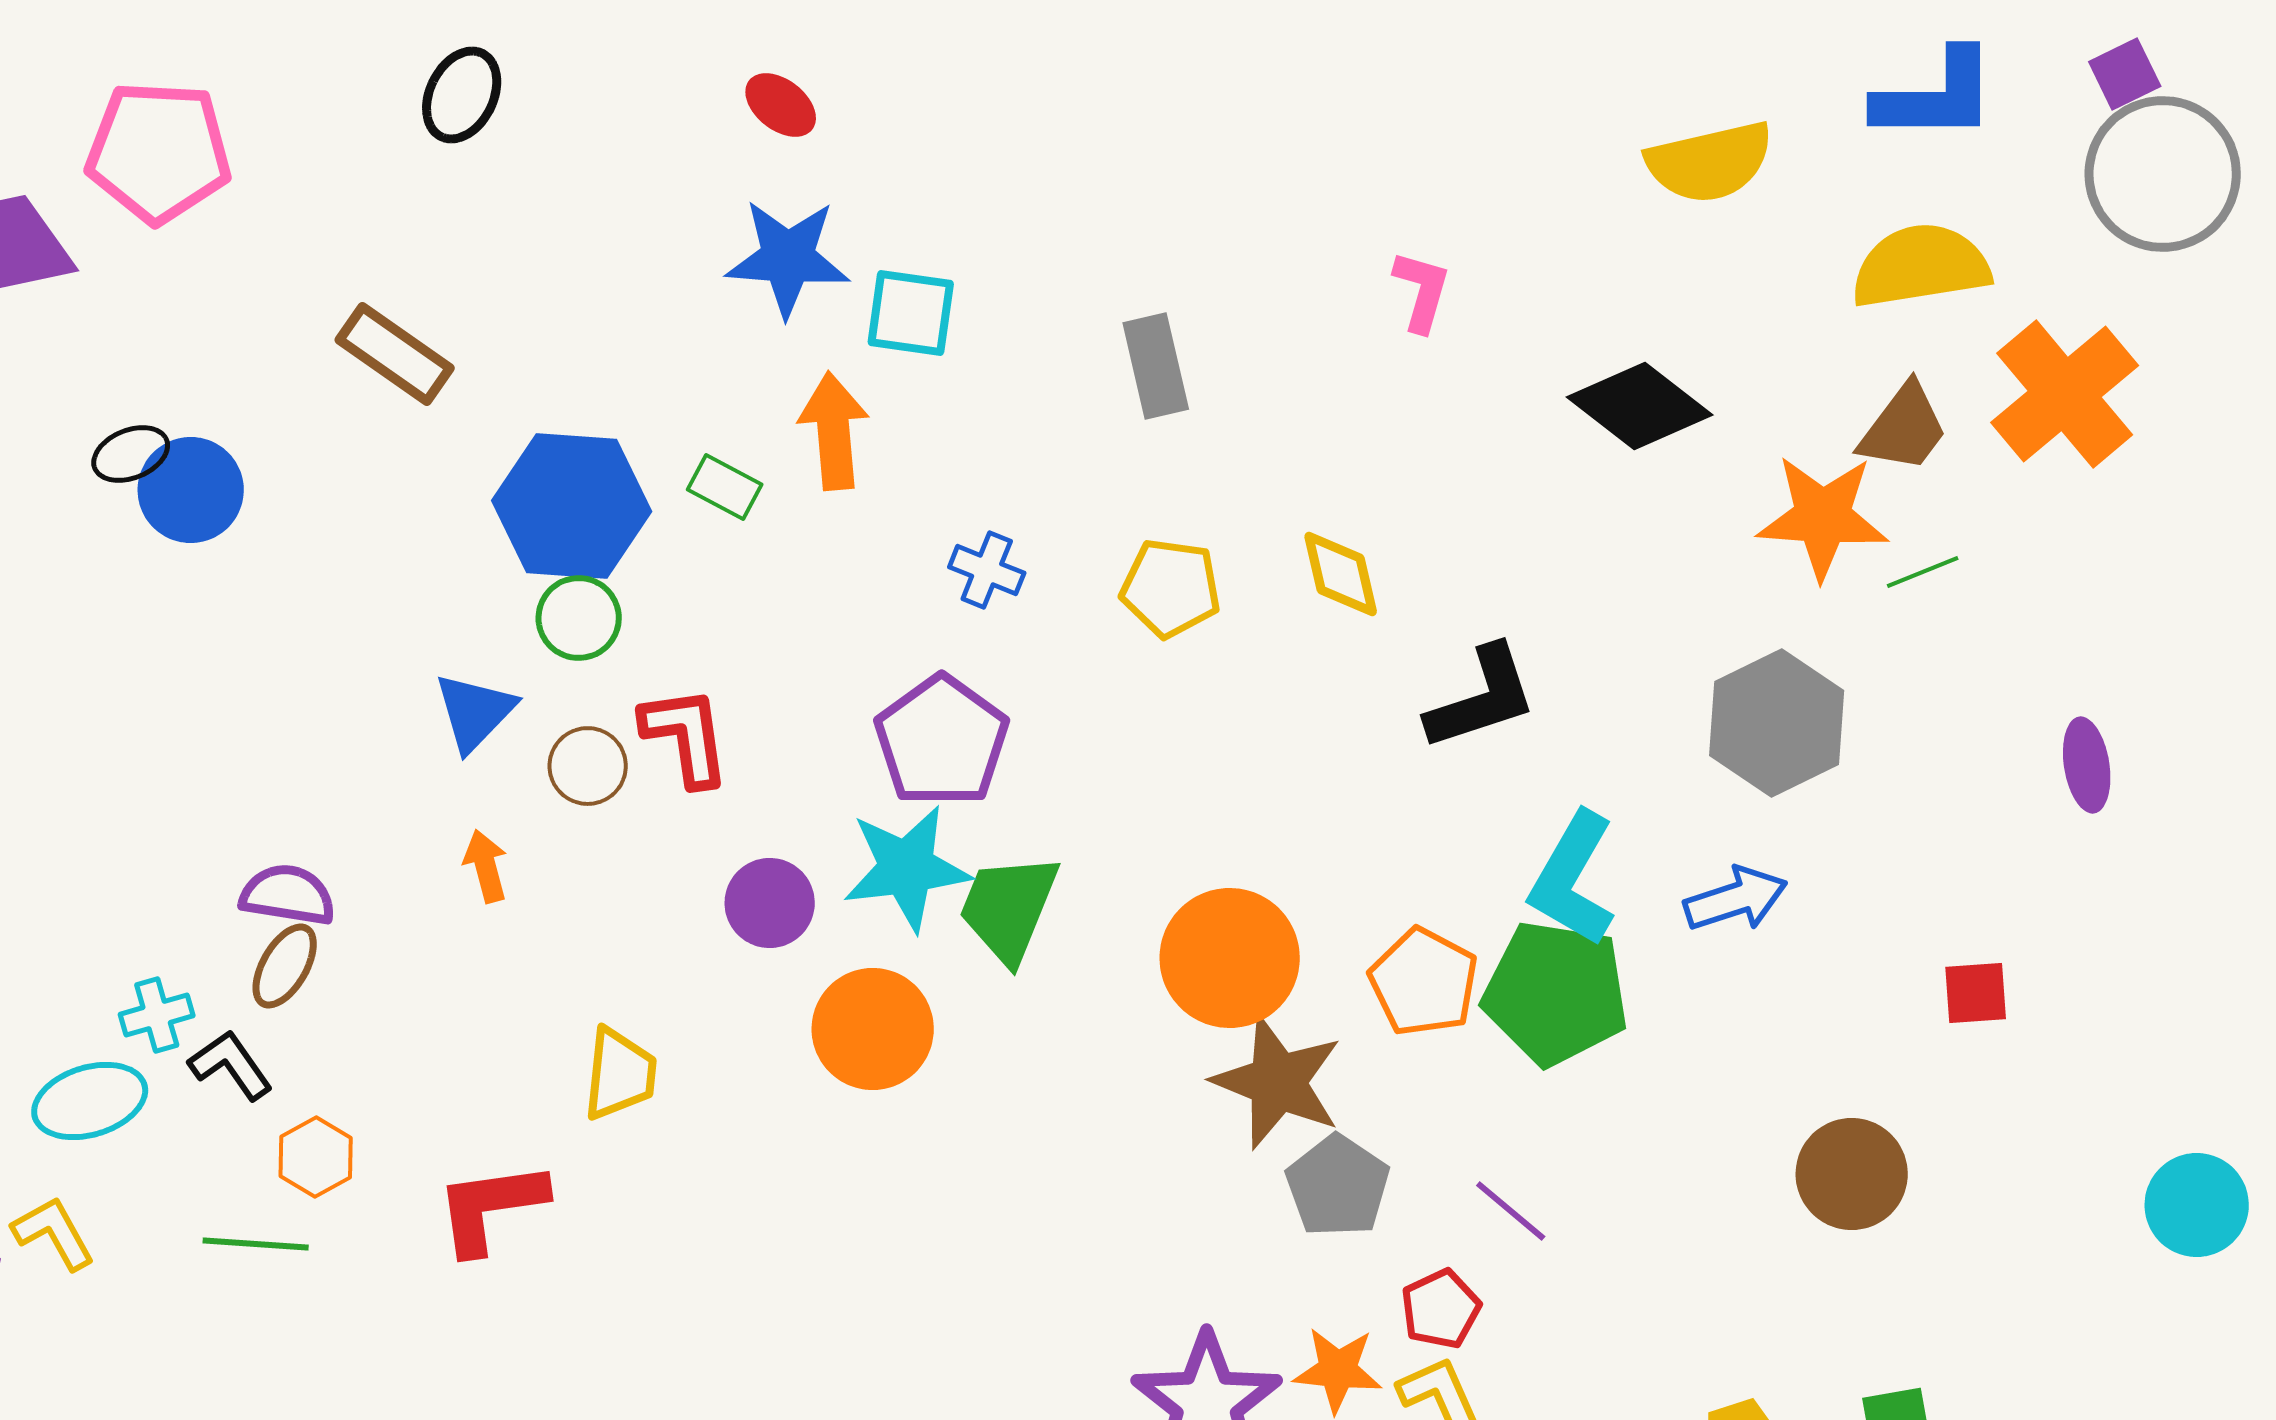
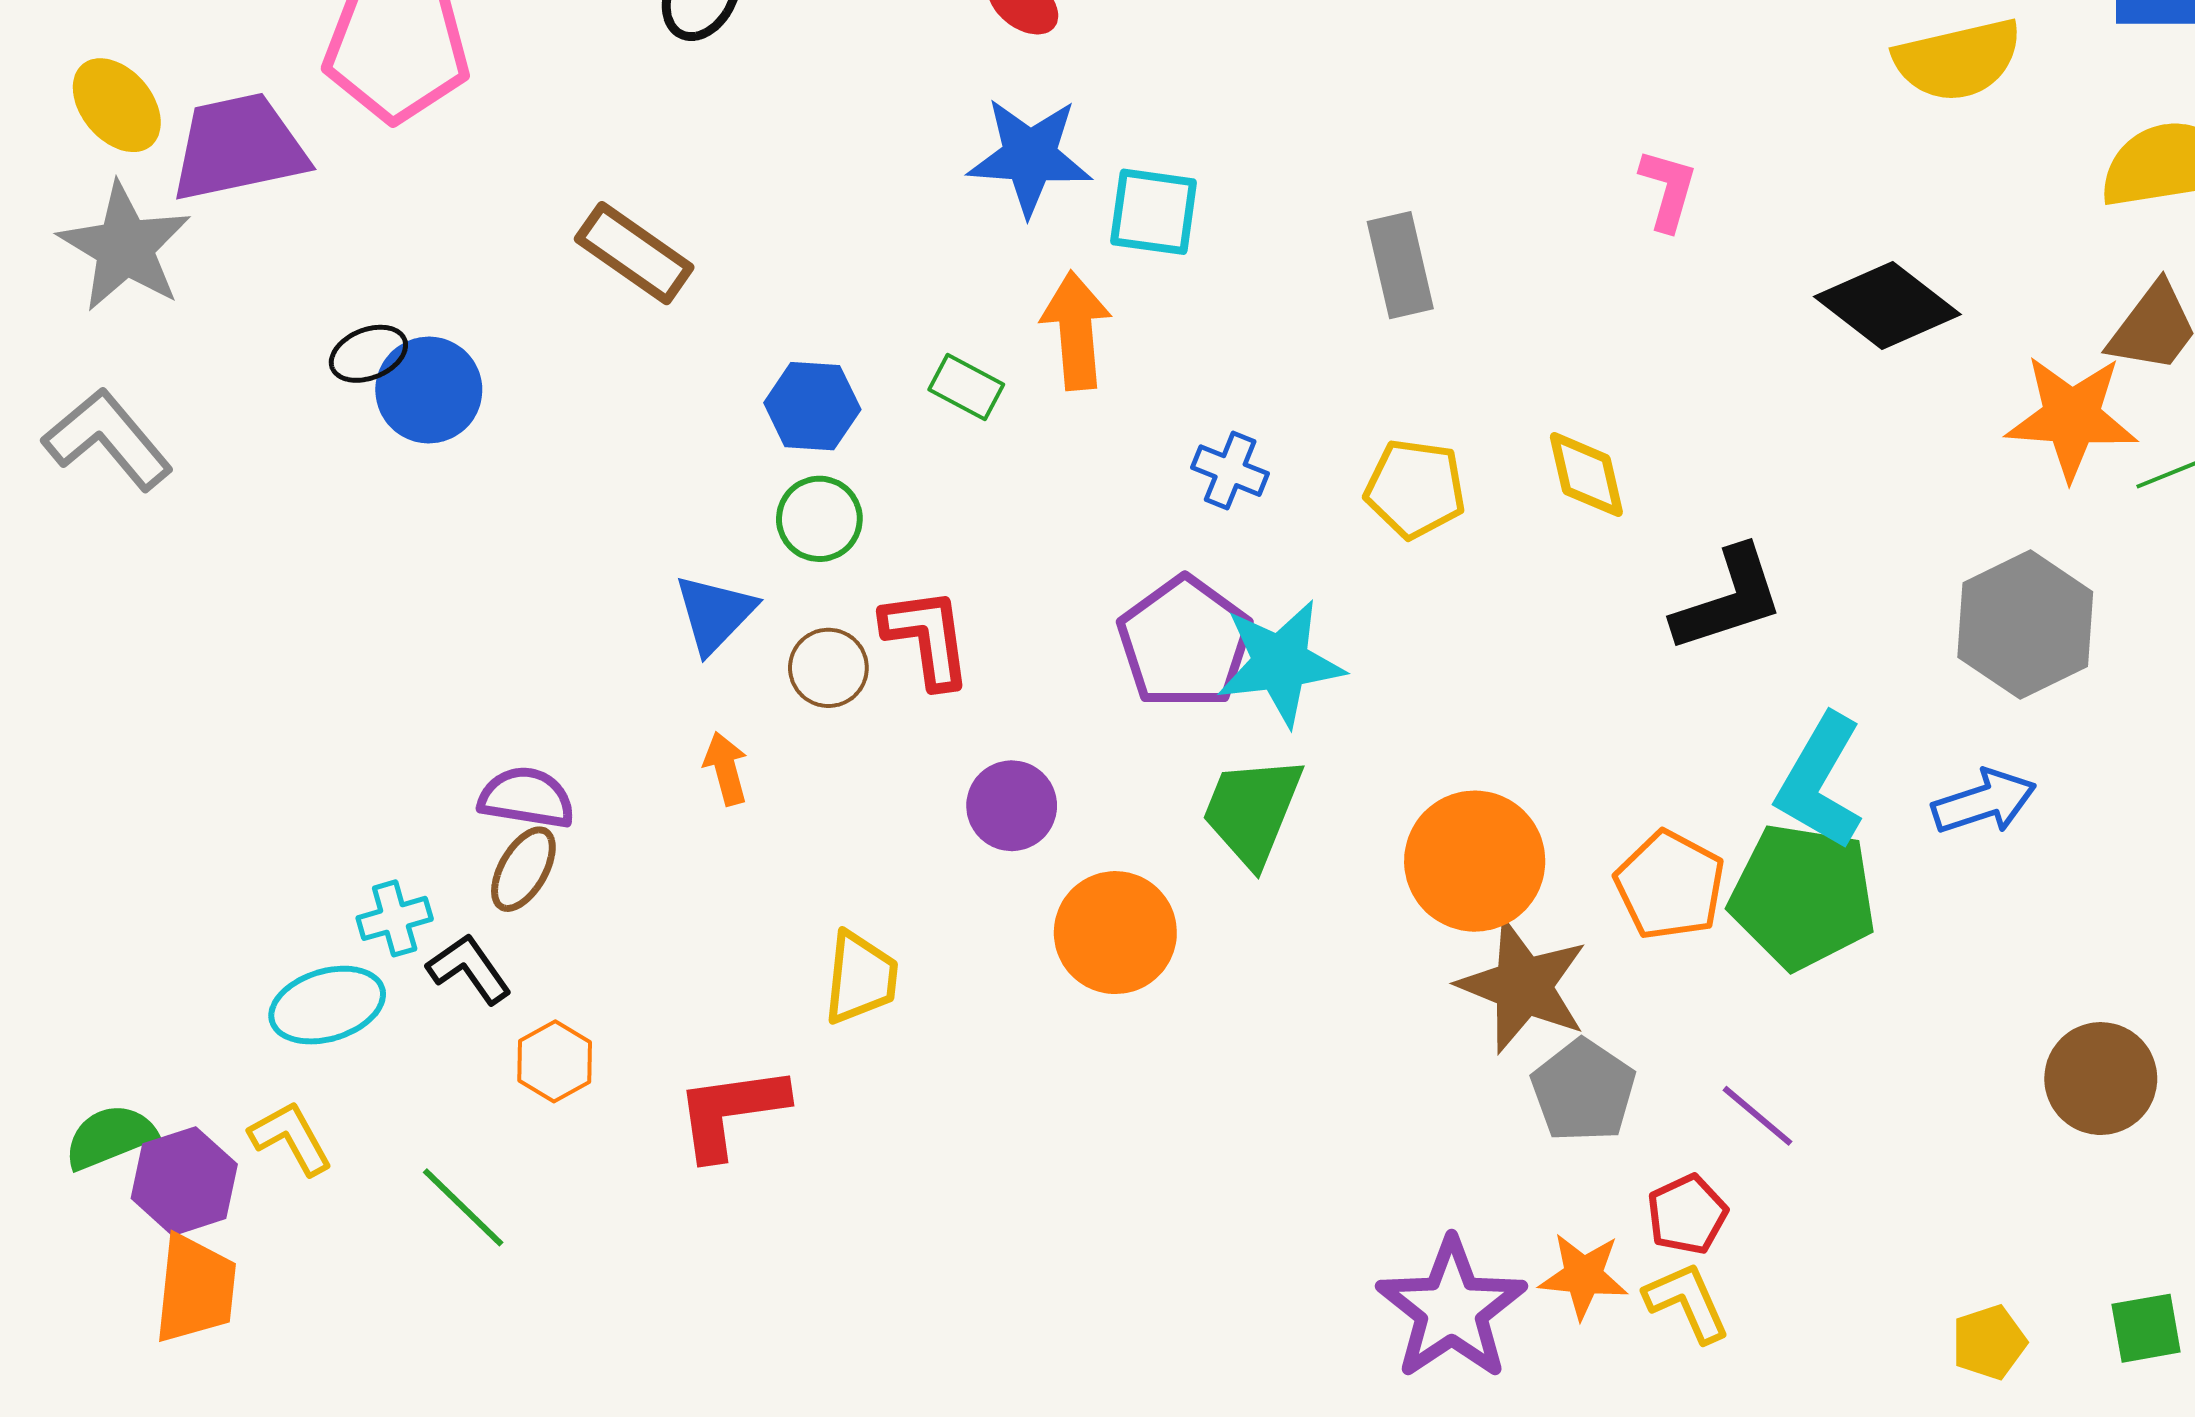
blue hexagon: (572, 506) -> (812, 406), size x0.6
cyan star: (907, 868) -> (1280, 663), moved
green line: (256, 1244) -> (463, 1207), moved, turned 40

